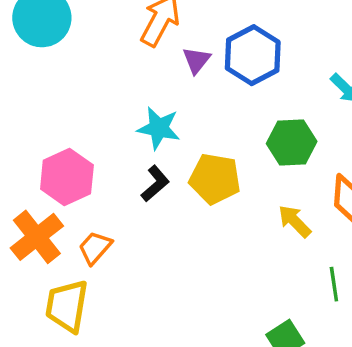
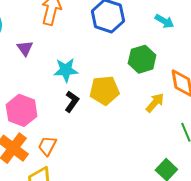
purple triangle: (196, 60) -> (25, 48), moved
yellow arrow: (295, 221) -> (155, 103), turned 100

